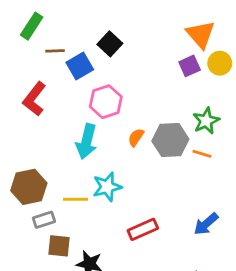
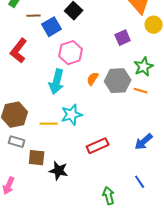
purple square: (190, 66) -> (123, 38), moved
gray rectangle: (44, 220) -> (17, 142), moved, turned 35

